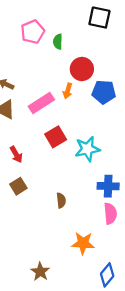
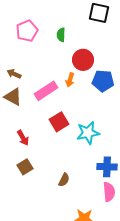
pink pentagon: (33, 32) -> (27, 31), moved
brown semicircle: (61, 200) -> (64, 180), turned 32

